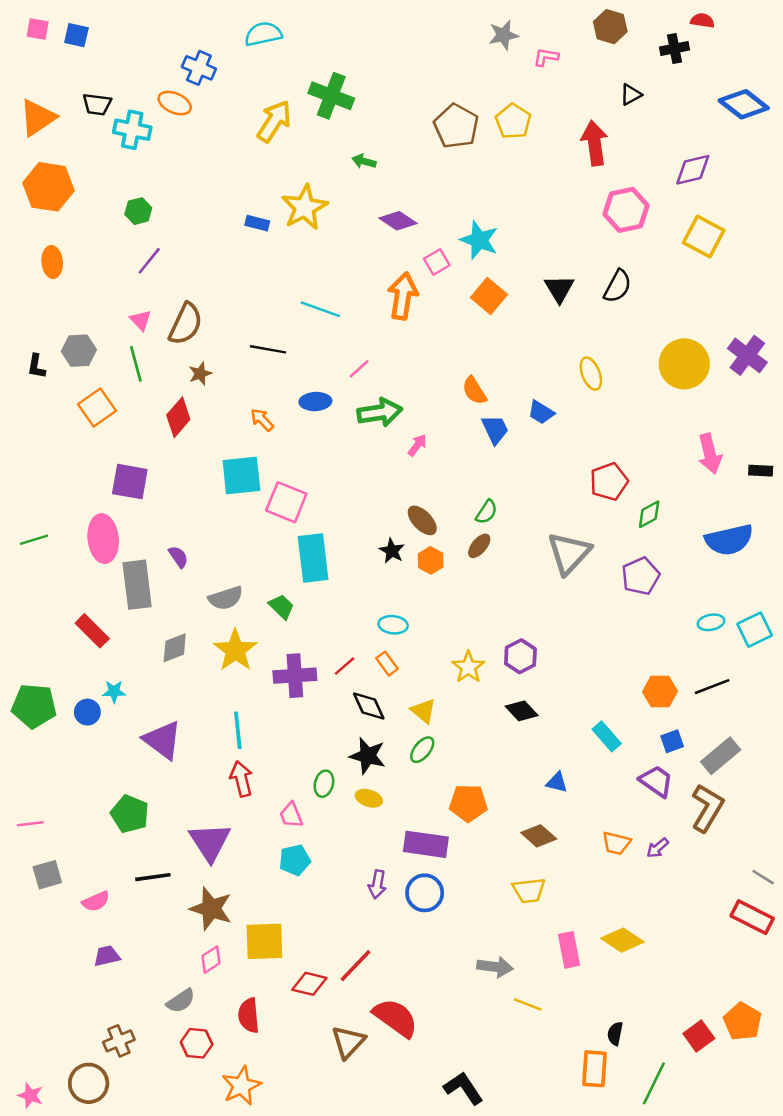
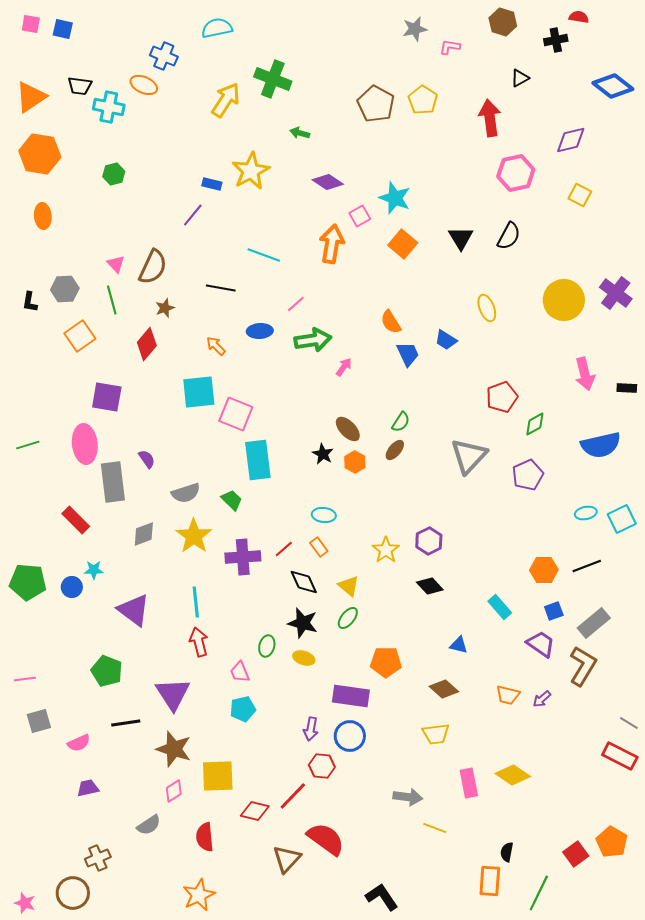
yellow square: (704, 237) -> (580, 195), size x0.7
purple line: (149, 261) -> (193, 215), moved
red hexagon: (197, 1043) -> (322, 766), moved

